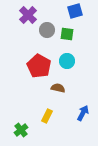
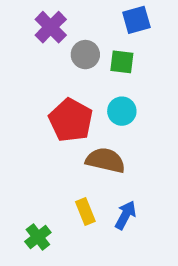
brown semicircle: (58, 88) -> (105, 160), size x1.5
blue arrow: (83, 113) -> (125, 215), moved
yellow rectangle: (47, 116) -> (85, 211), turned -48

